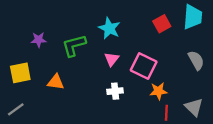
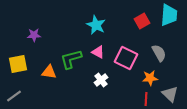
green L-shape: (74, 45) -> (71, 59), moved
pink triangle: (112, 59) -> (98, 52), turned -40
gray semicircle: (196, 60) -> (159, 53), moved
white cross: (115, 91) -> (101, 80), turned -32
orange star: (158, 91) -> (150, 78), moved

